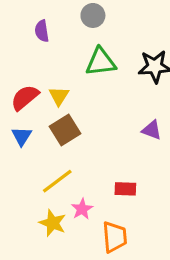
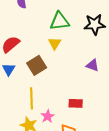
yellow triangle: (59, 96) -> (55, 43), moved
yellow line: (57, 181) -> (32, 98), turned -55

